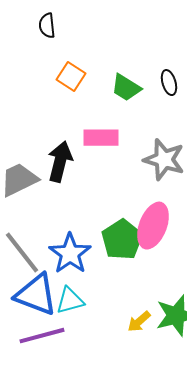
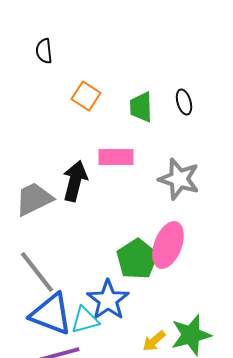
black semicircle: (47, 26) -> (44, 51), moved
green trapezoid: (126, 88) -> (141, 107), turned 56
blue star: (70, 254) -> (108, 300), moved

